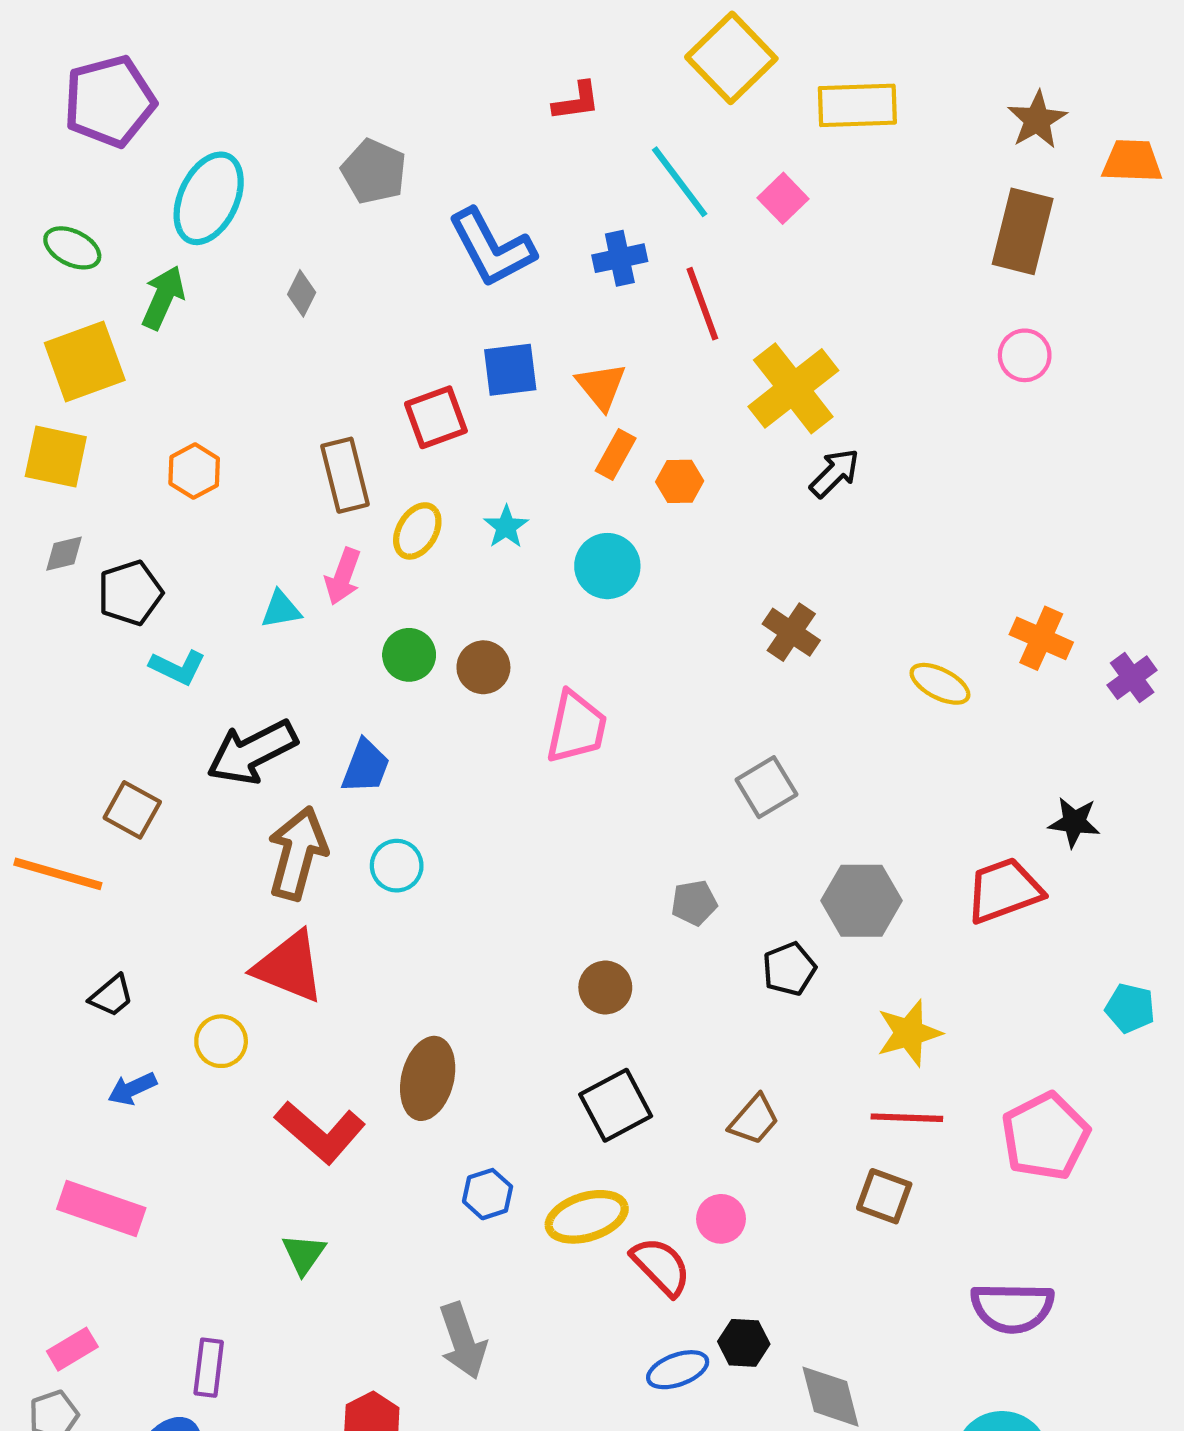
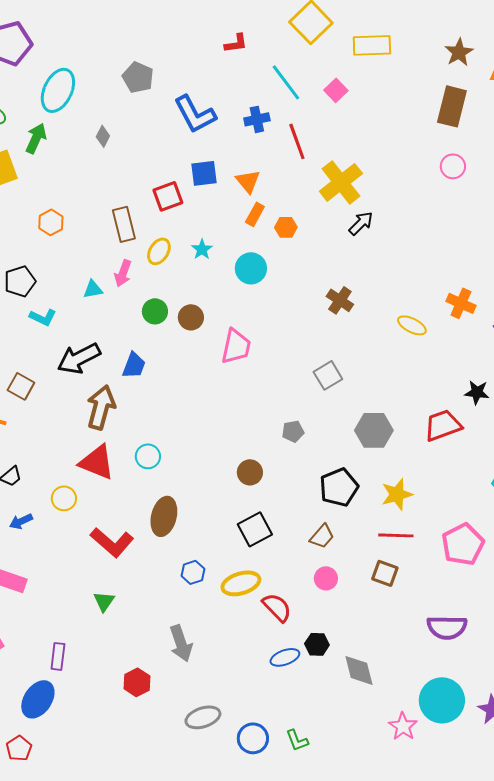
cyan circle: (397, 866) -> (148, 456), moved
black pentagon: (789, 969) -> (339, 487), moved, size x1.5
pink circle: (721, 1219) -> (326, 578), moved

